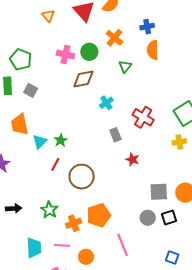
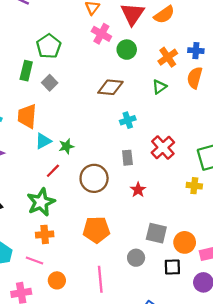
orange cross: (114, 38) -> (168, 57), moved
green circle: (89, 52) -> (127, 50), moved
pink cross: (65, 55) -> (101, 34), moved
brown circle: (82, 177) -> (94, 178), moved
green star: (49, 210) -> (41, 202), moved, size x1.4
orange pentagon: (99, 215) -> (96, 230), moved
black square: (169, 217) -> (172, 267), moved
orange cross: (74, 223) -> (45, 234), moved

